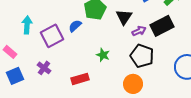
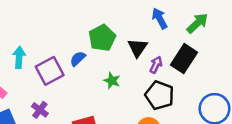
black rectangle: (162, 26) -> (184, 59), turned -30
purple arrow: (139, 31) -> (156, 65), turned -40
green star: (103, 55) -> (112, 81), moved

